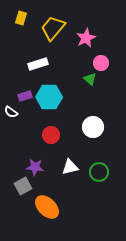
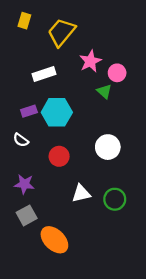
pink star: (86, 38) -> (90, 61), moved
white semicircle: (11, 112) -> (21, 140), moved
purple star: (35, 167) -> (24, 184), moved

